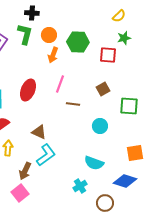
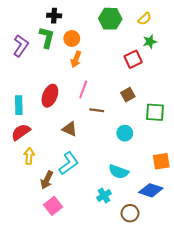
green hexagon: (78, 42) -> (110, 19), moved
red square: (108, 55) -> (133, 59), turned -30
brown triangle: (39, 132) -> (70, 129), moved
pink square: (20, 193) -> (53, 206), moved

